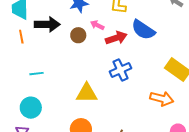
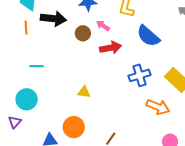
red arrow: (116, 38) -> (110, 48), moved
blue cross: (121, 70) -> (139, 75), moved
yellow triangle: (87, 93) -> (84, 92), size x0.6

